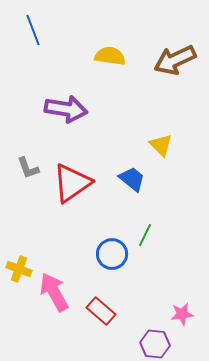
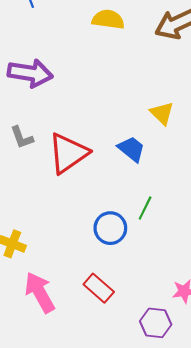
purple arrow: (66, 109) -> (30, 73), moved
pink arrow: (54, 292) -> (40, 292), moved

